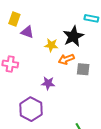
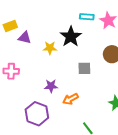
yellow rectangle: (14, 19) -> (10, 26), turned 56
orange arrow: (66, 59) -> (71, 99), moved

